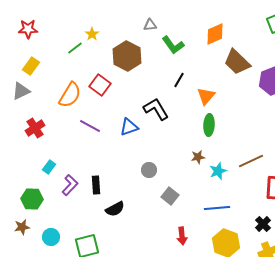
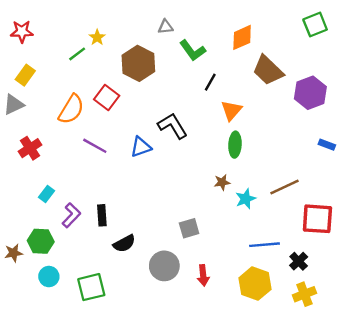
black line: (179, 80) -> (210, 82), moved
gray circle: (149, 170) -> (164, 266), moved, size x1.6
gray square: (170, 196) -> (189, 228), turned 36
green hexagon: (32, 199) -> (41, 241), moved
blue line: (217, 208) -> (264, 245), moved
brown star: (22, 227) -> (14, 253), moved

